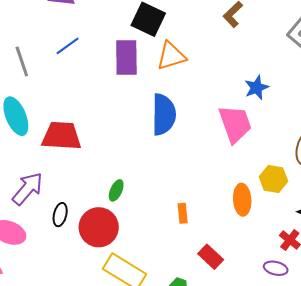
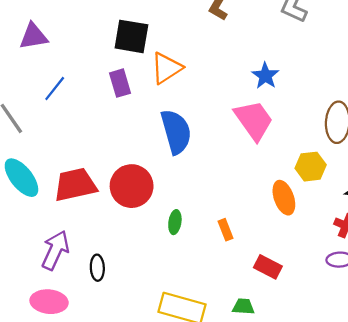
purple rectangle: (126, 57) -> (120, 83), size x0.7
green ellipse: (116, 190) -> (175, 222), moved
red circle: (99, 227) -> (132, 186), moved

